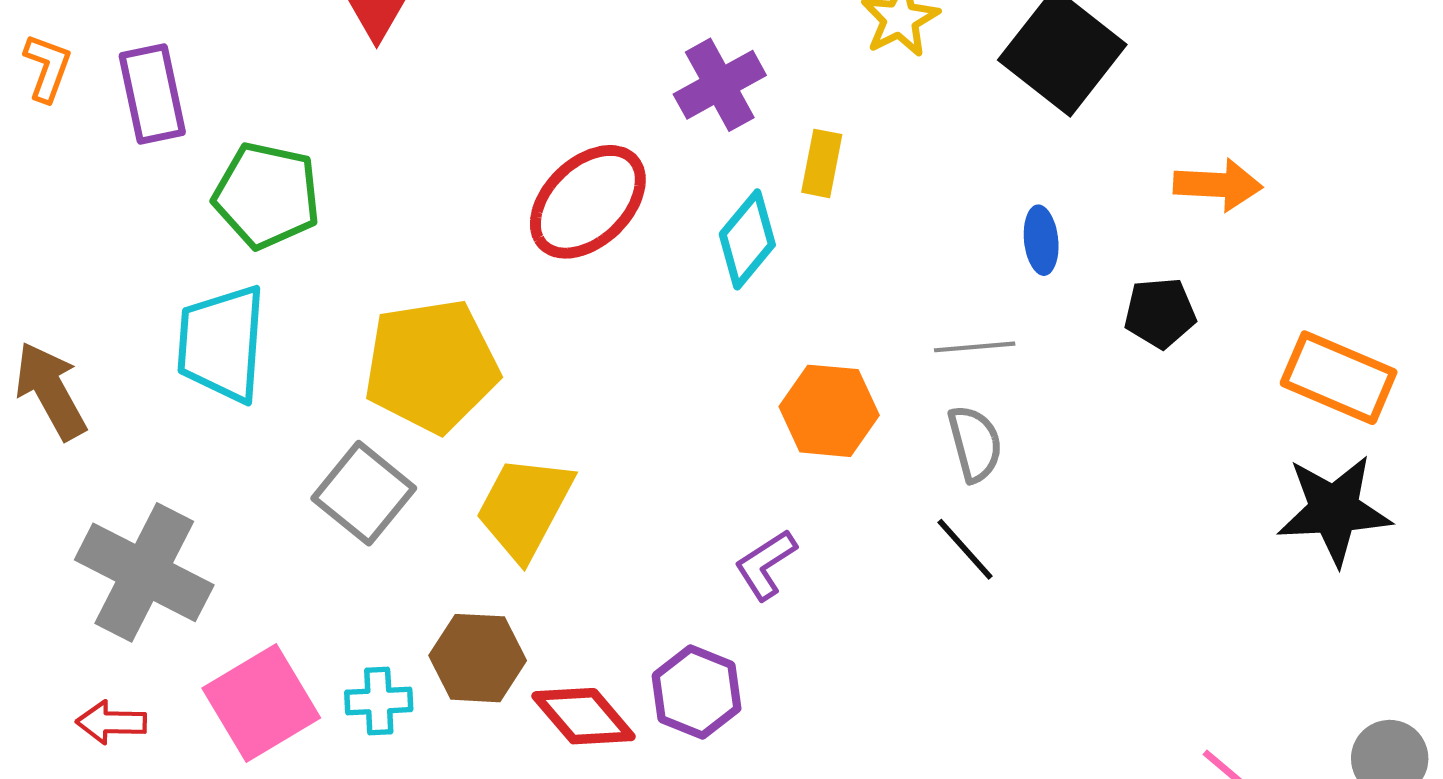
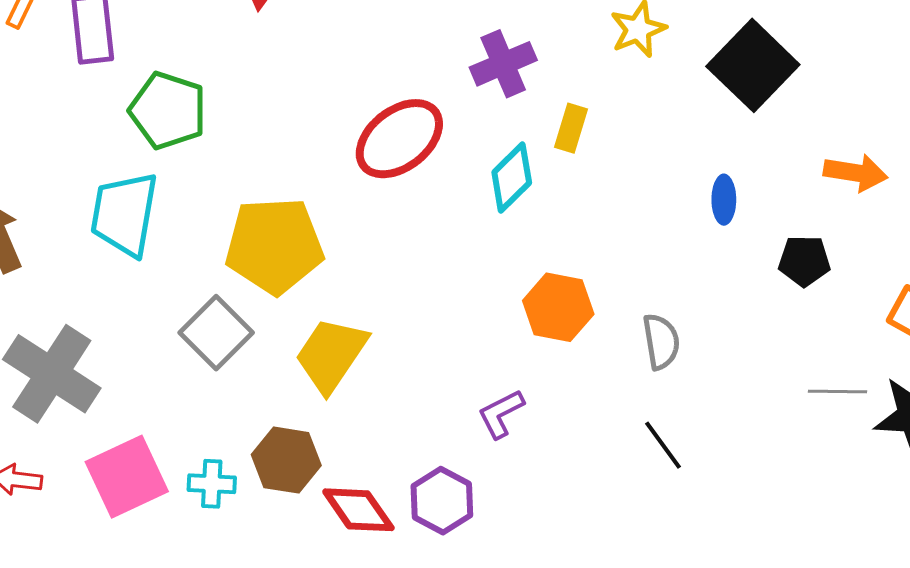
gray line: (975, 347) -> (838, 392), moved
black line: (965, 549) -> (663, 445), moved

